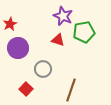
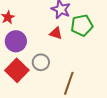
red square: (26, 89) -> (17, 70), moved, size x1.6

